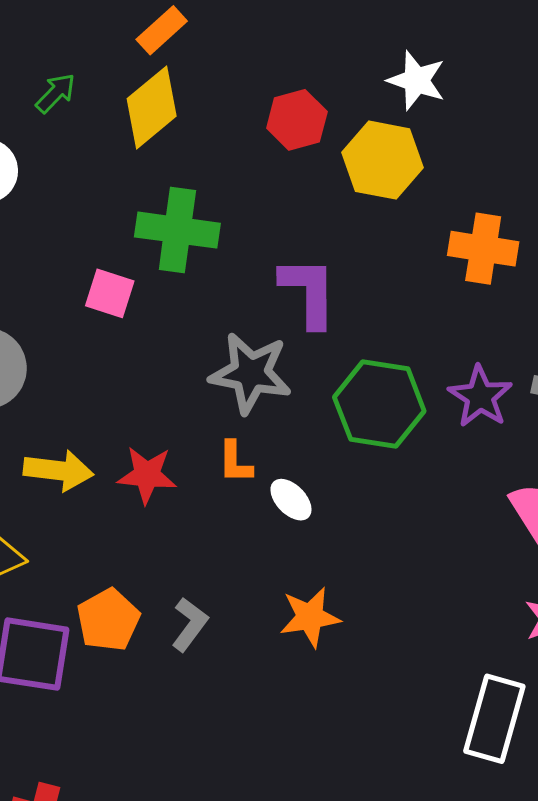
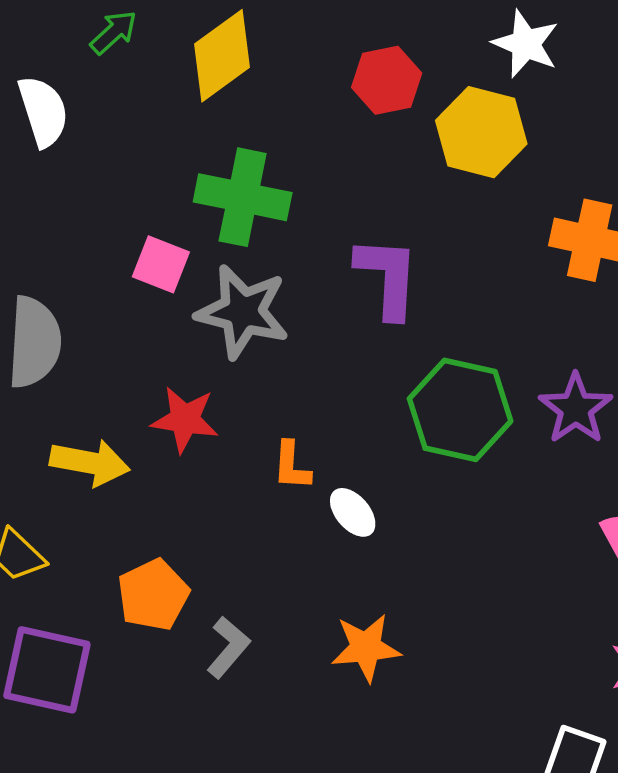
gray star: (251, 373) -> (243, 312), moved
red star: (147, 475) -> (185, 419), moved
orange pentagon: (108, 620) -> (153, 595), moved

